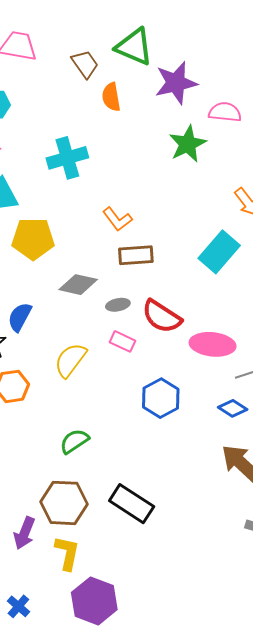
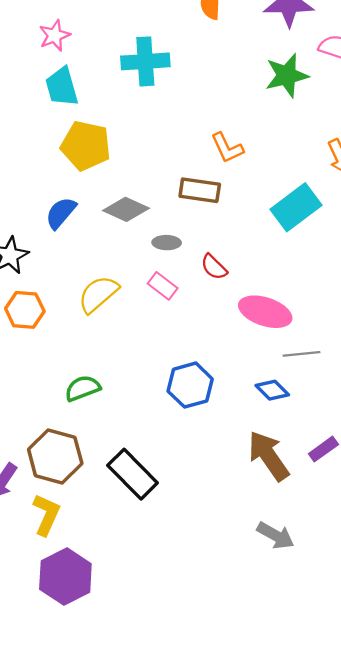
orange L-shape: (117, 219) -> (227, 148), moved
red semicircle: (162, 316) -> (214, 267), size x0.6
blue semicircle: (20, 317) -> (61, 213), moved
blue hexagon: (161, 398) -> (190, 385), moved

